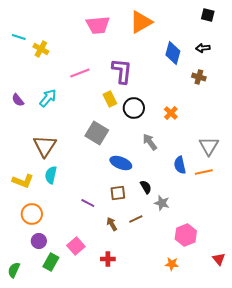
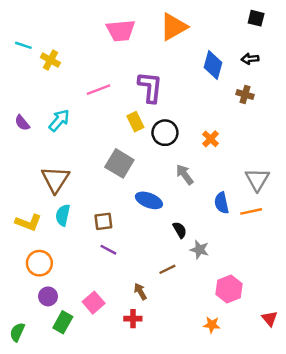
brown square: (118, 193) -> (103, 221), moved
brown arrow: (112, 224) -> (140, 291), moved

